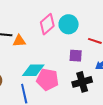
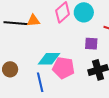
orange triangle: (19, 41) -> (33, 21), moved

